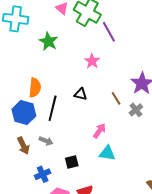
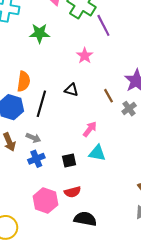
green star: (48, 41) -> (40, 33), turned -30
black square: (72, 162) -> (69, 161), moved
blue cross: (43, 174) -> (36, 159), moved

